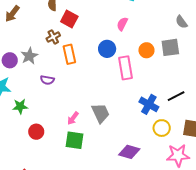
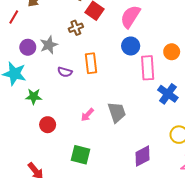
pink semicircle: (122, 24) -> (130, 17), moved, size x1.6
orange rectangle: (69, 54) -> (91, 63), moved
blue cross: (149, 104) -> (168, 94), moved
green square: (75, 140) -> (81, 155), moved
purple diamond: (129, 152) -> (142, 156), turned -50

